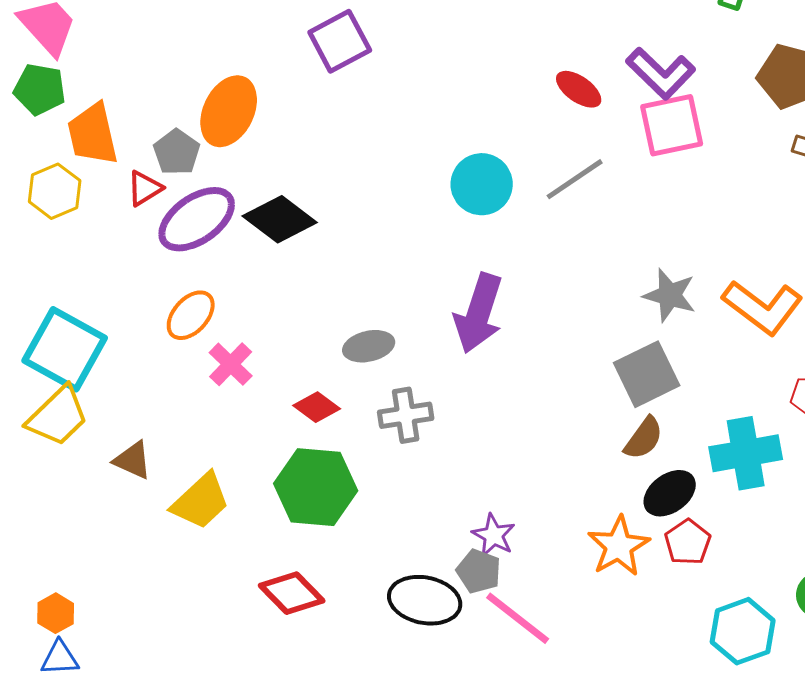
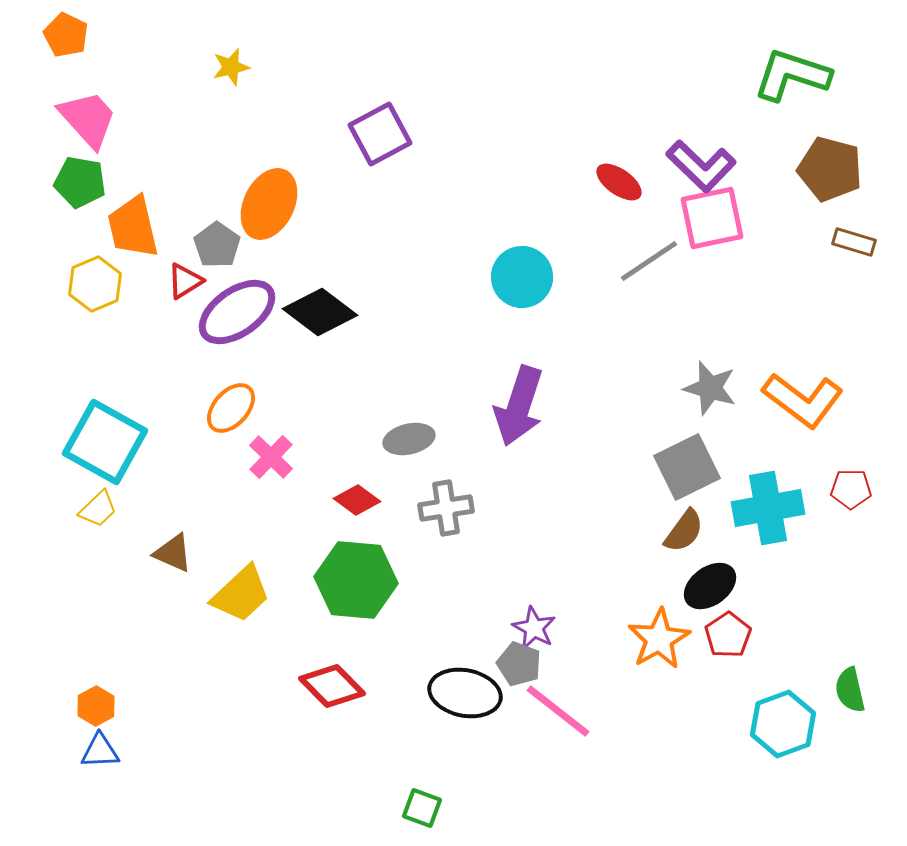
gray line: (575, 179) -> (649, 261), moved
yellow trapezoid: (58, 416) -> (98, 509), size x0.6
cyan cross: (746, 453) -> (768, 508), moved

